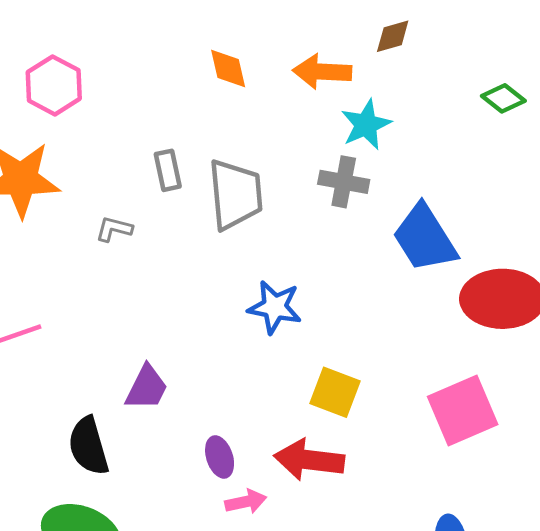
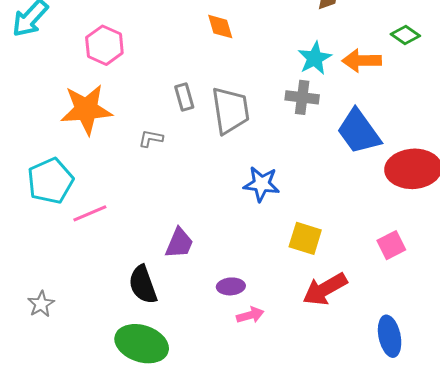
orange arrow: (322, 72) -> (362, 61), moved
pink square: (463, 411) -> (391, 245), size x0.6
purple ellipse: (220, 457) -> (231, 286), turned -72
red arrow: (309, 460) -> (325, 289), moved, turned -33

